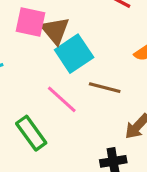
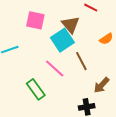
brown triangle: (55, 30) -> (71, 25), moved
brown line: (105, 88) -> (81, 61), turned 48

